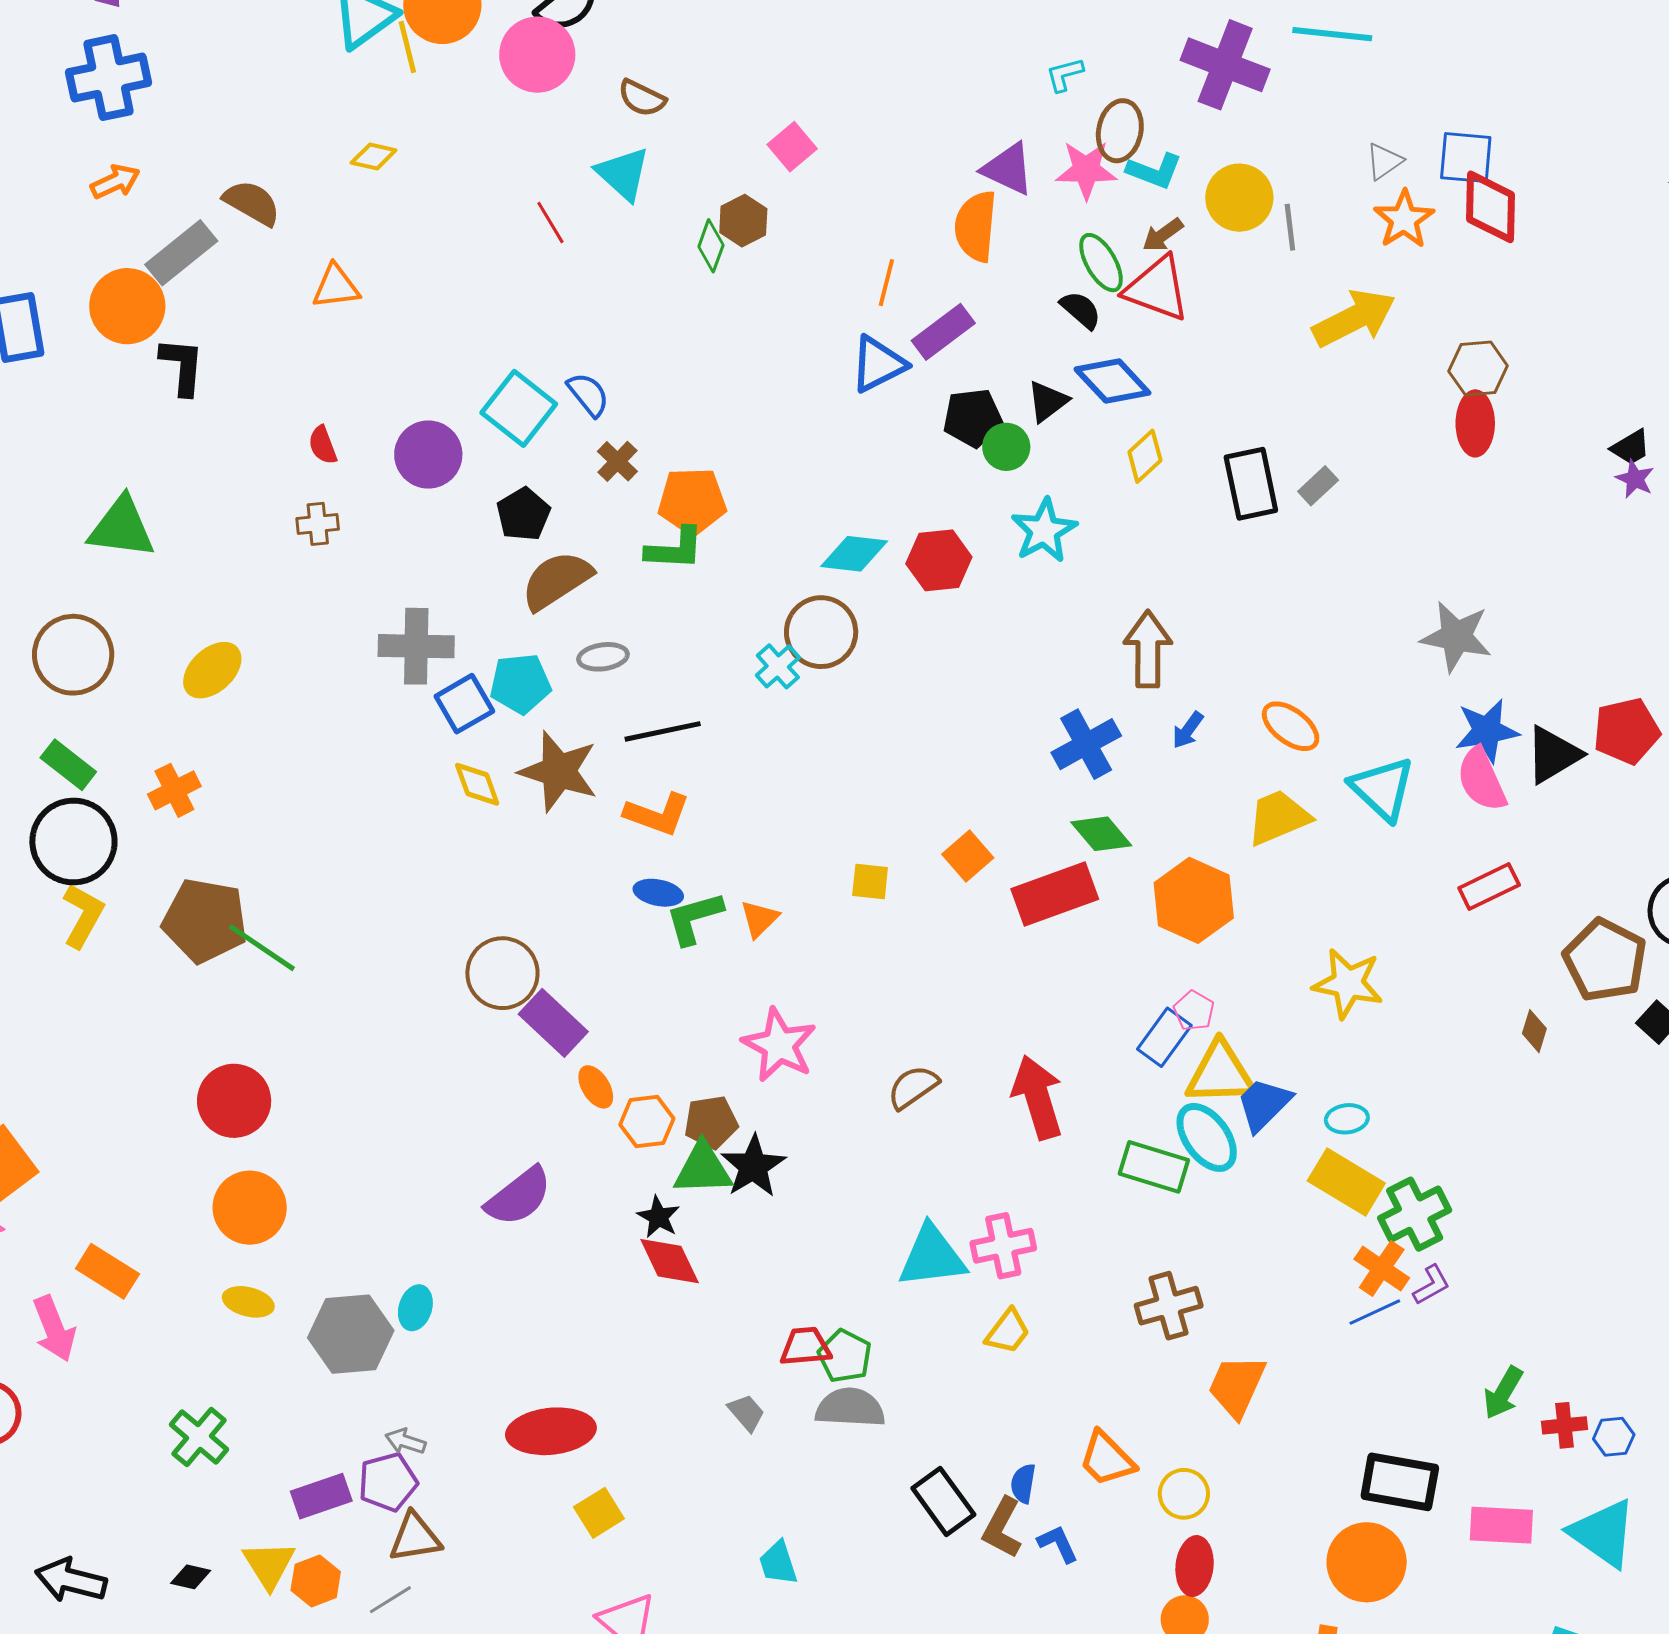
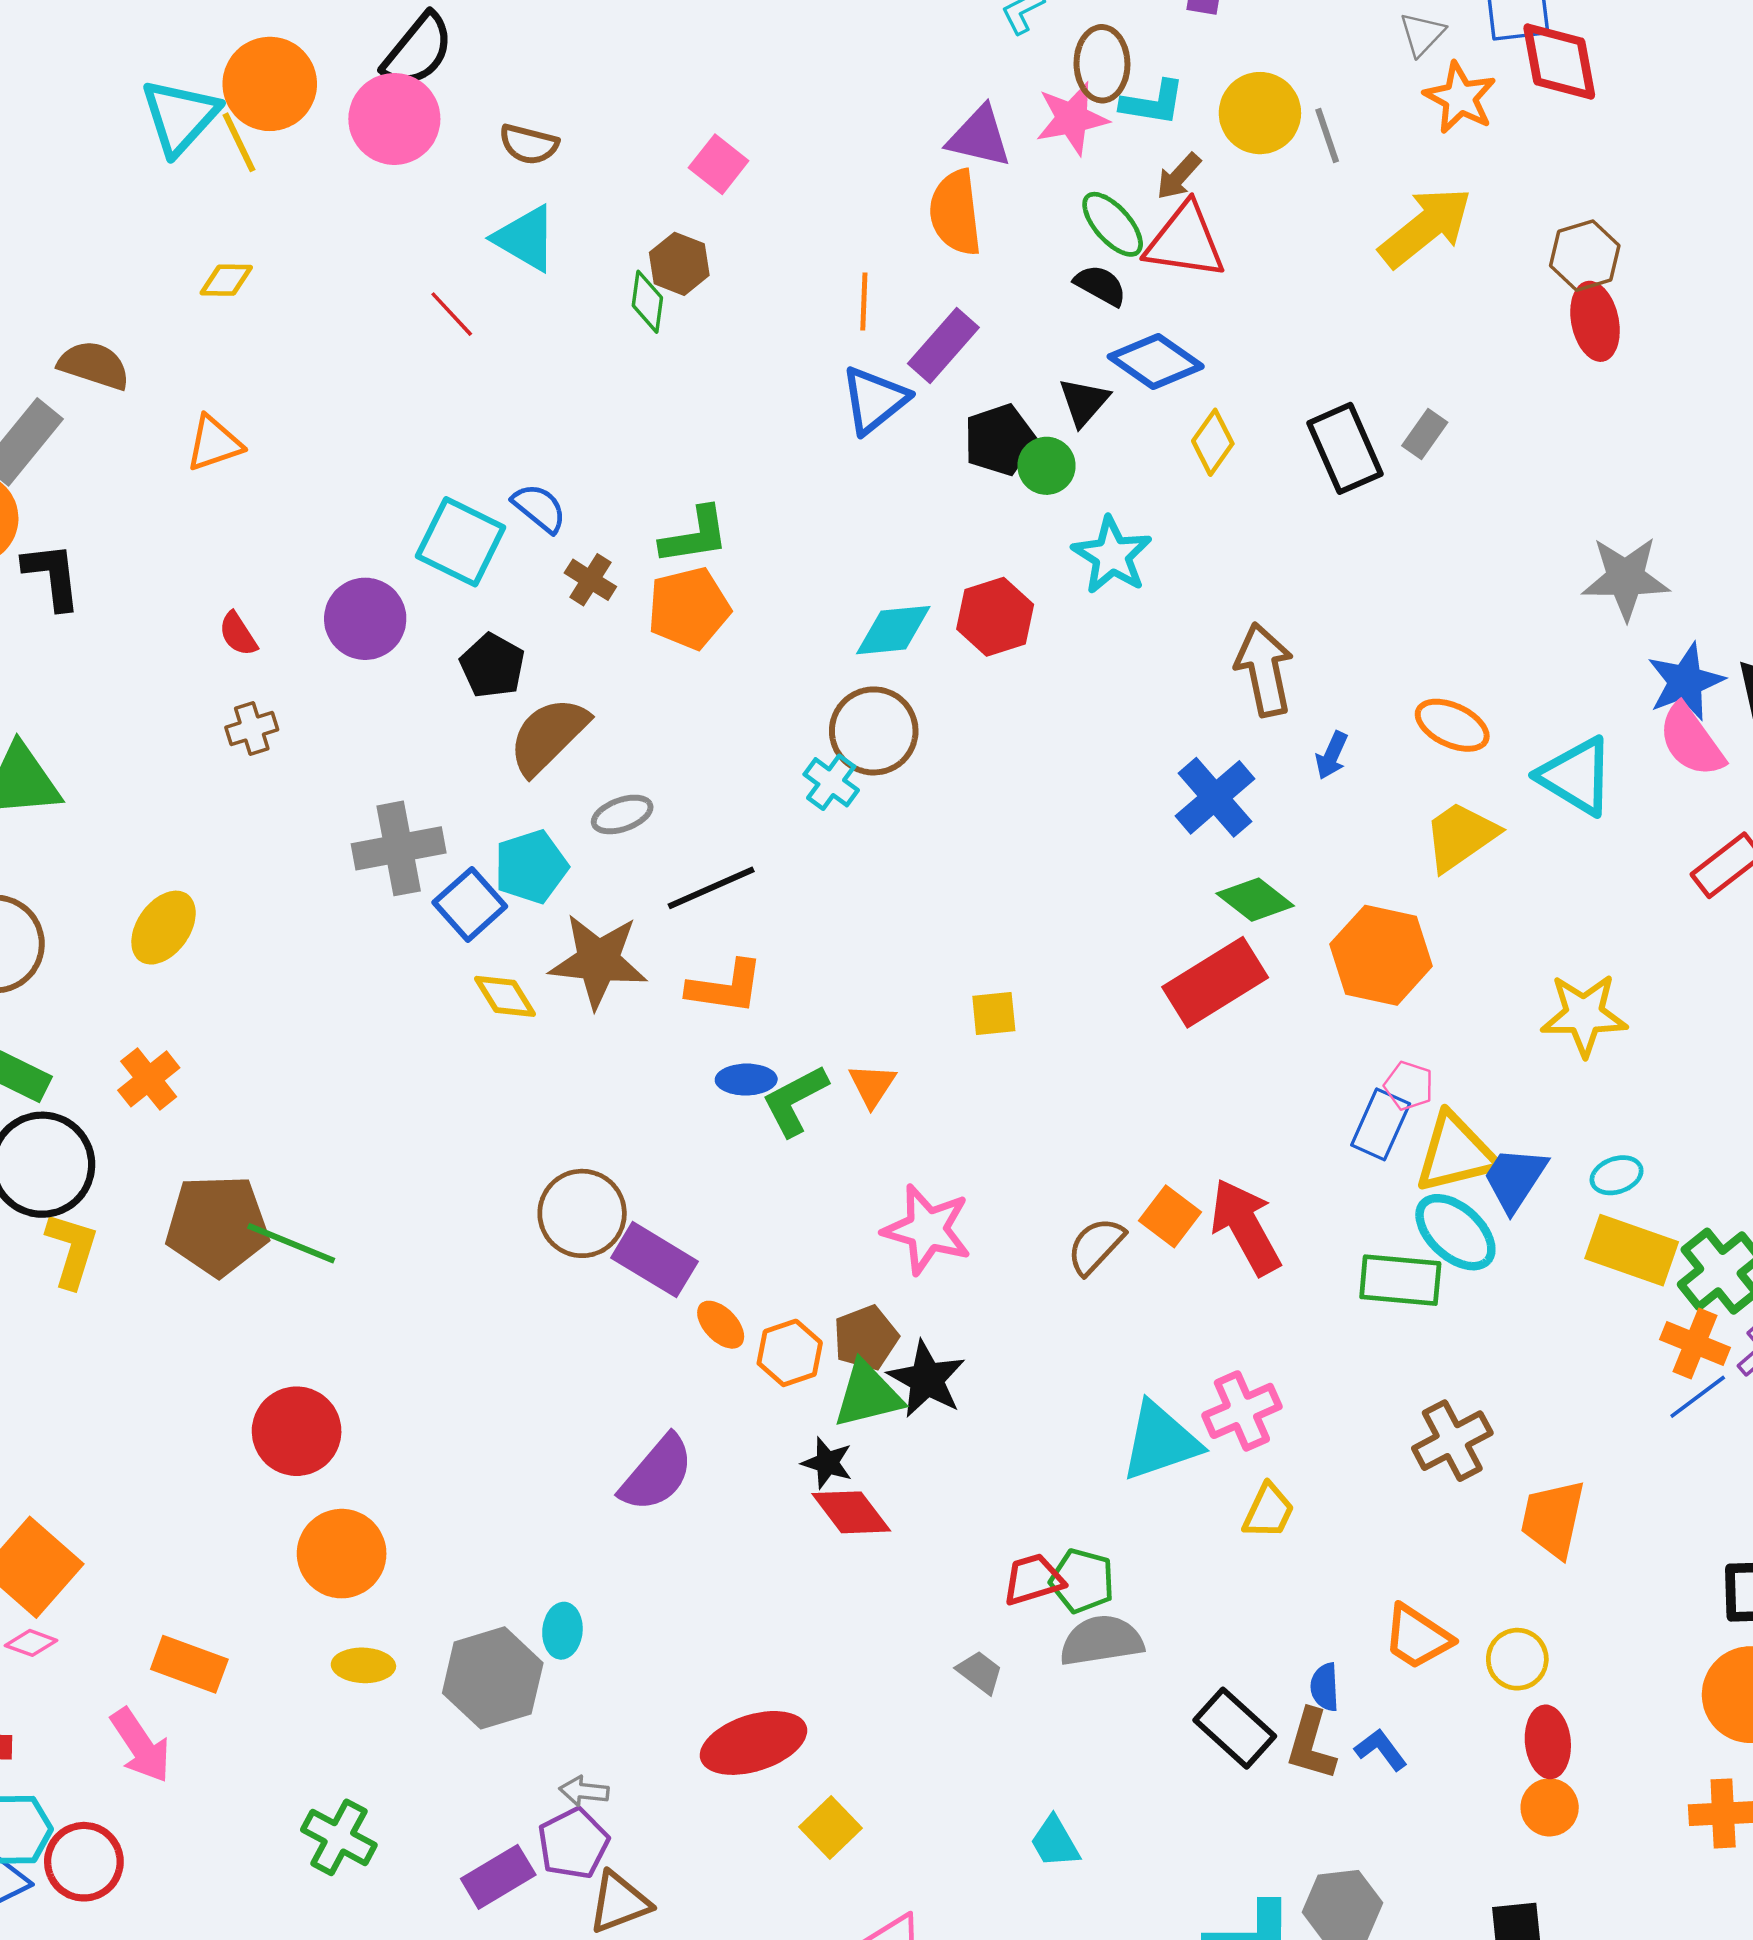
green L-shape: (675, 549) -> (695, 536), moved
orange square: (968, 856) -> (1170, 1216), moved

